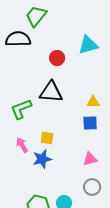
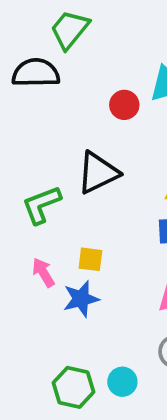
red circle: (57, 58) -> (124, 105), moved
black triangle: (51, 92) -> (98, 173), turned -30

